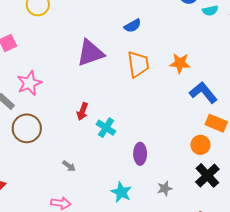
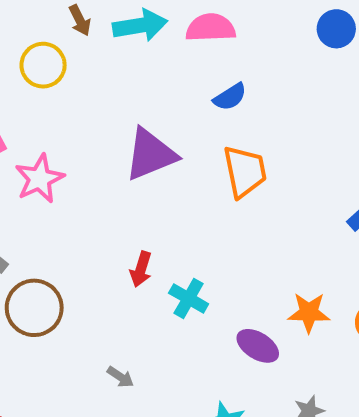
orange star: (180, 63) -> (309, 313), moved
pink star: (29, 83) -> (40, 179), moved
purple ellipse: (140, 154) -> (258, 346), turned -55

